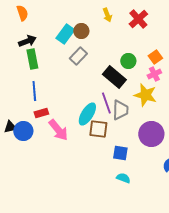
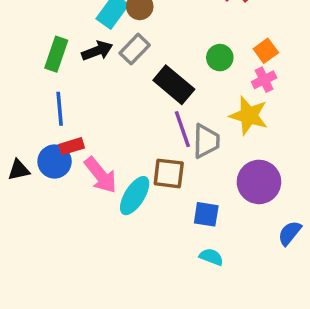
black arrow: (27, 41) -> (97, 51), moved
green rectangle: (32, 59) -> (56, 54), turned 30
black rectangle: (114, 77) -> (174, 85), moved
cyan ellipse: (87, 114) -> (135, 196), moved
blue circle: (23, 131) -> (55, 162), moved

